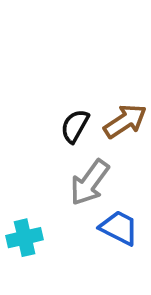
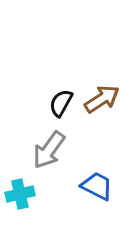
gray arrow: (90, 182) -> (49, 150), moved

